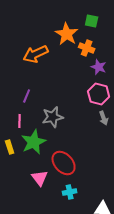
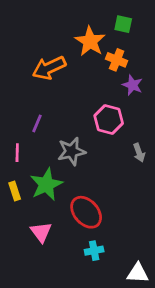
pink hexagon: (99, 94) -> (109, 120), moved
pink line: (20, 121) -> (17, 153), moved
pink triangle: (40, 178) -> (41, 232), moved

